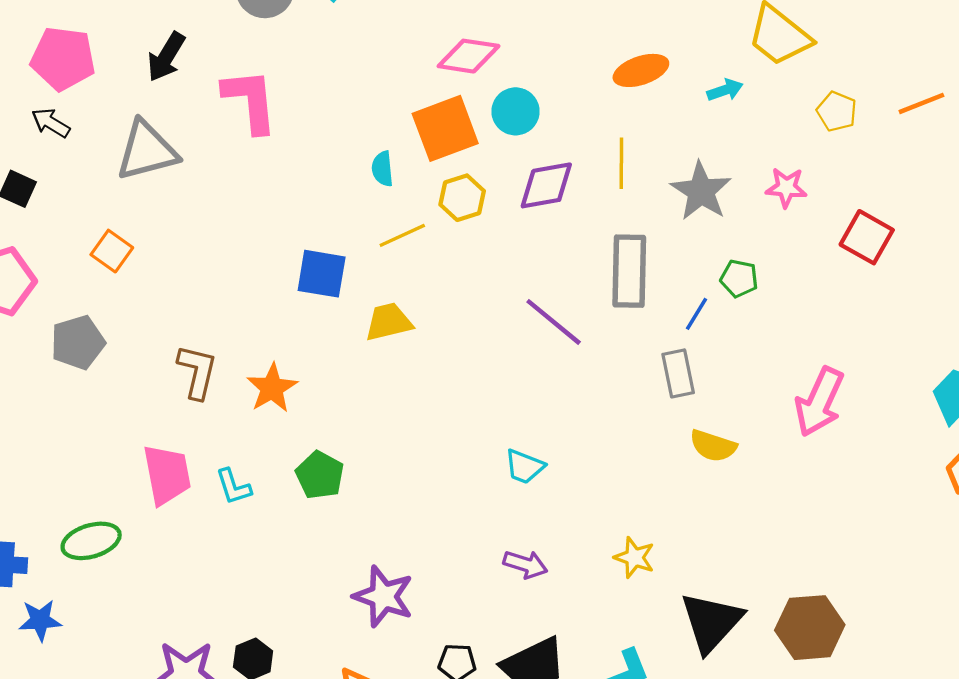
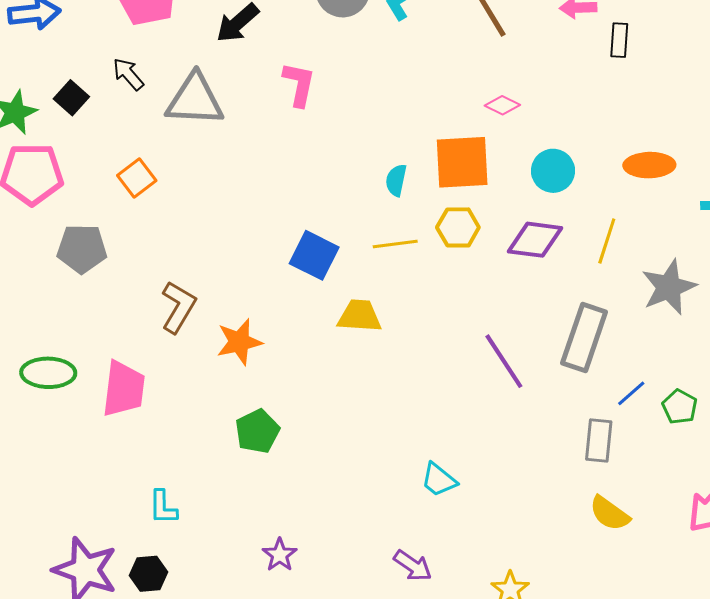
pink diamond: (469, 56) -> (502, 105), size x0.6
pink L-shape: (250, 101) -> (299, 84), size x0.7
cyan circle: (516, 111) -> (553, 171), moved
black arrow: (51, 123) -> (128, 74), moved
green pentagon: (739, 278) -> (680, 407), moved
cyan L-shape: (233, 487) -> (163, 507), moved
green ellipse: (91, 541) -> (48, 373), moved
purple star: (383, 596) -> (280, 555), size x0.6

